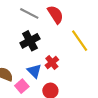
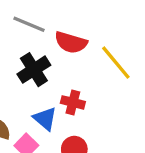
red semicircle: (55, 15) -> (71, 42), moved, turned 144
red cross: (52, 63) -> (73, 102), turned -32

